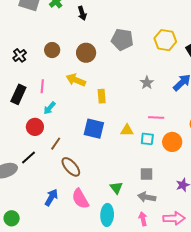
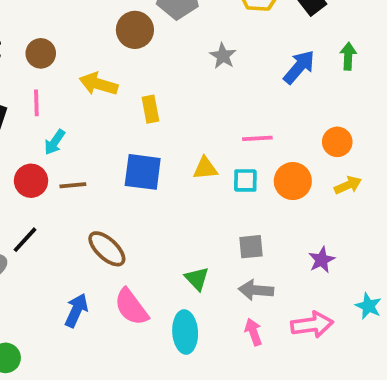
brown circle: (52, 50) -> (41, 53), moved
brown circle: (86, 53) -> (135, 30), moved
gray star: (147, 83) -> (223, 56), moved
brown line: (56, 144) -> (73, 185), moved, turned 56

